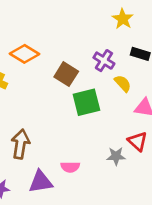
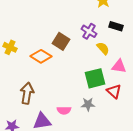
orange diamond: (24, 54) -> (41, 56), moved
green square: (86, 102) -> (95, 78), moved
gray star: (116, 156) -> (88, 104), moved

